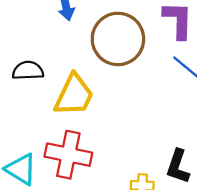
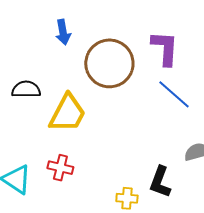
red cross: (68, 155) -> (60, 168), size x0.6

